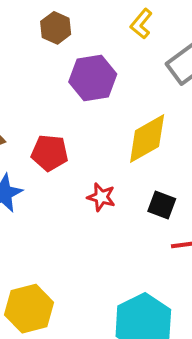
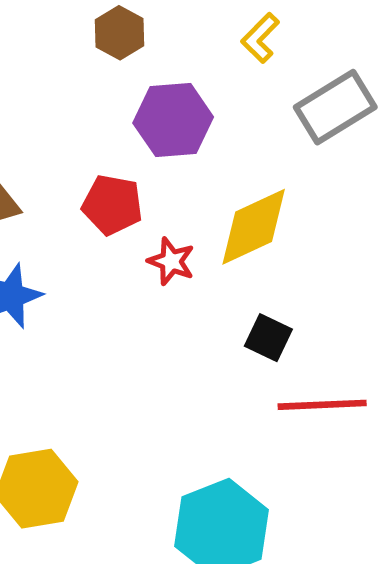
red pentagon: (50, 153) -> (112, 205), moved
red star: (101, 197) -> (171, 261), moved

